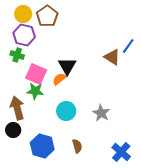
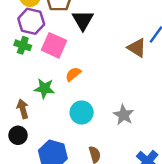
black triangle: (67, 66) -> (83, 20), moved
pink square: (36, 74) -> (54, 45), moved
brown arrow: (17, 108) -> (23, 109), size x0.7

